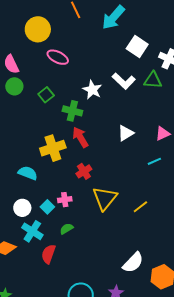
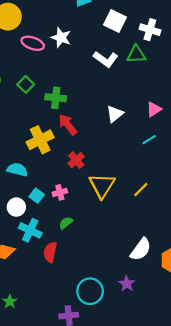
white star: (92, 90) -> (61, 38), moved
cyan square: (47, 207) -> (37, 196), moved

